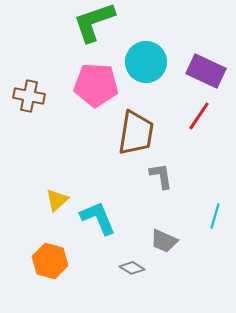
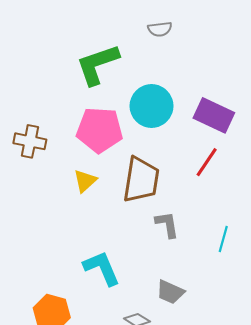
yellow triangle: (57, 200) -> (85, 181), moved
cyan line: (215, 216) -> (223, 239), moved

